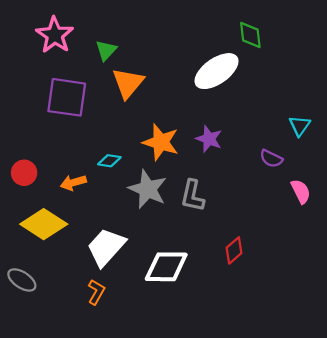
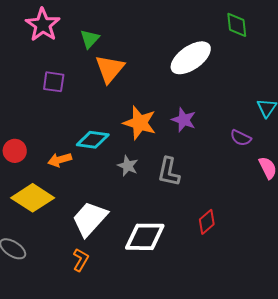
green diamond: (250, 35) -> (237, 25), moved
purple square: (67, 97) -> (54, 82), size x0.6
cyan diamond: (109, 161) -> (93, 140), size x1.5
gray star: (148, 189) -> (128, 166), size x0.6

